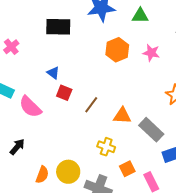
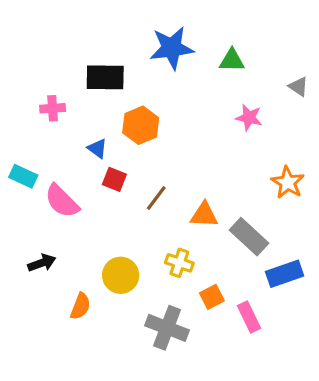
pink cross: (11, 47) -> (53, 108), moved, turned 35
orange hexagon: (117, 50) -> (141, 125), moved
black arrow: (17, 147) -> (42, 263), turned 30
yellow circle: (68, 172) -> (121, 275), moved

